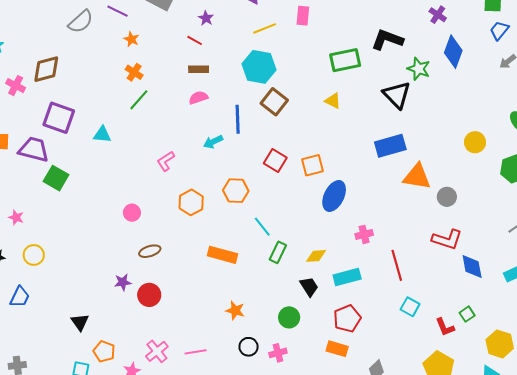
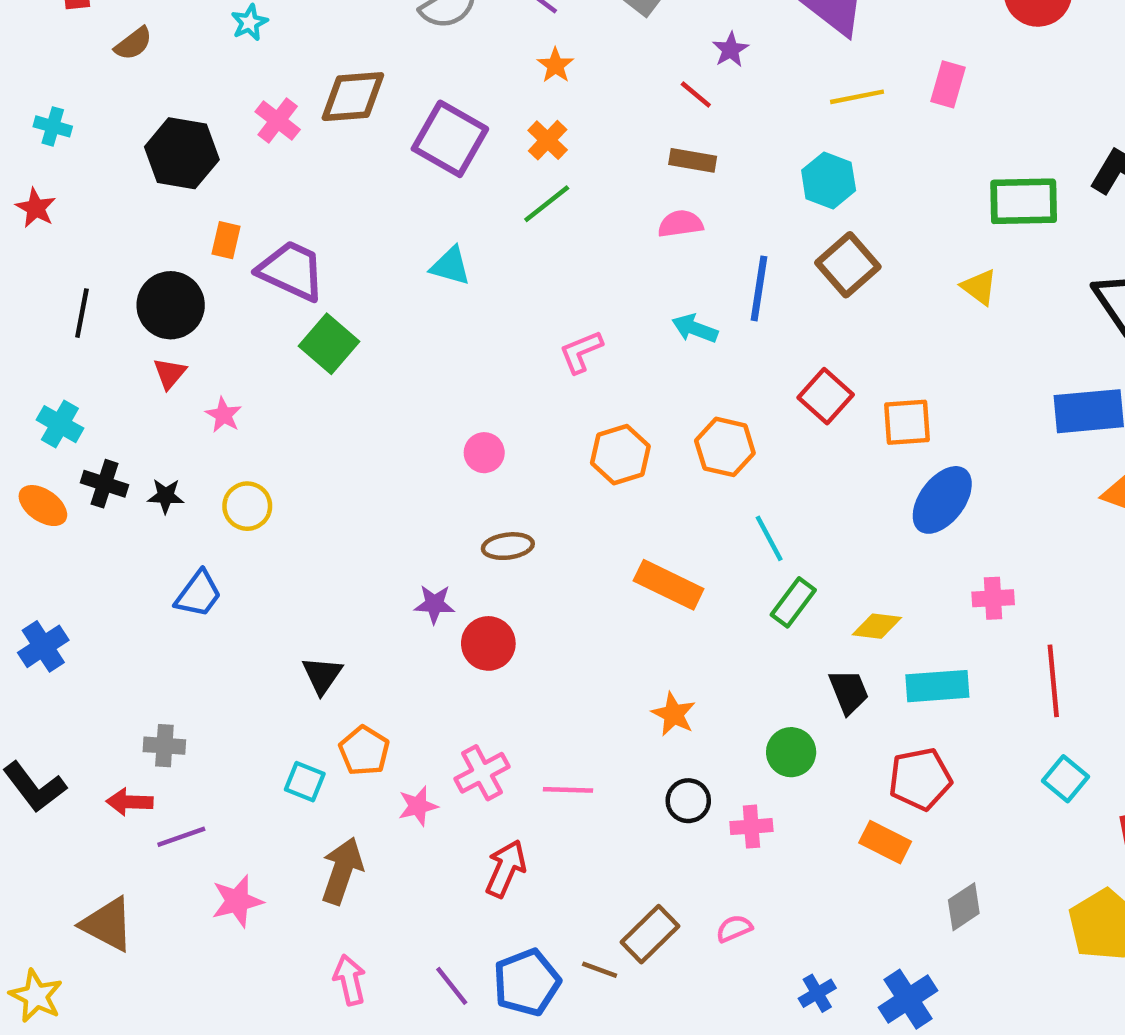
cyan hexagon: (259, 67) -> (829, 180), size x0.7
purple square: (59, 118) -> (450, 139), moved
cyan arrow: (213, 142) -> (695, 328), turned 36

